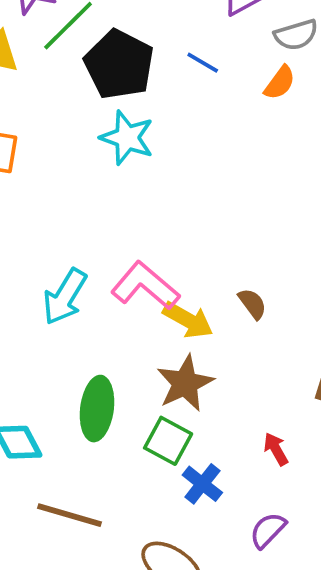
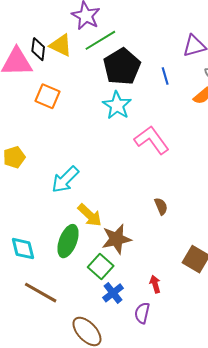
blue line: (203, 63) -> (165, 76), turned 30
pink L-shape: (145, 286) -> (152, 140), moved
yellow arrow: (188, 320) -> (90, 215), moved
purple semicircle: (268, 530) -> (142, 313), moved, turned -45

